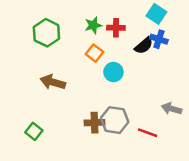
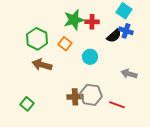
green star: (93, 25) -> (74, 20), size x1.5
green hexagon: (46, 33) -> (37, 39), moved
orange square: (94, 53) -> (65, 44), moved
gray arrow: (172, 109) -> (129, 74), moved

